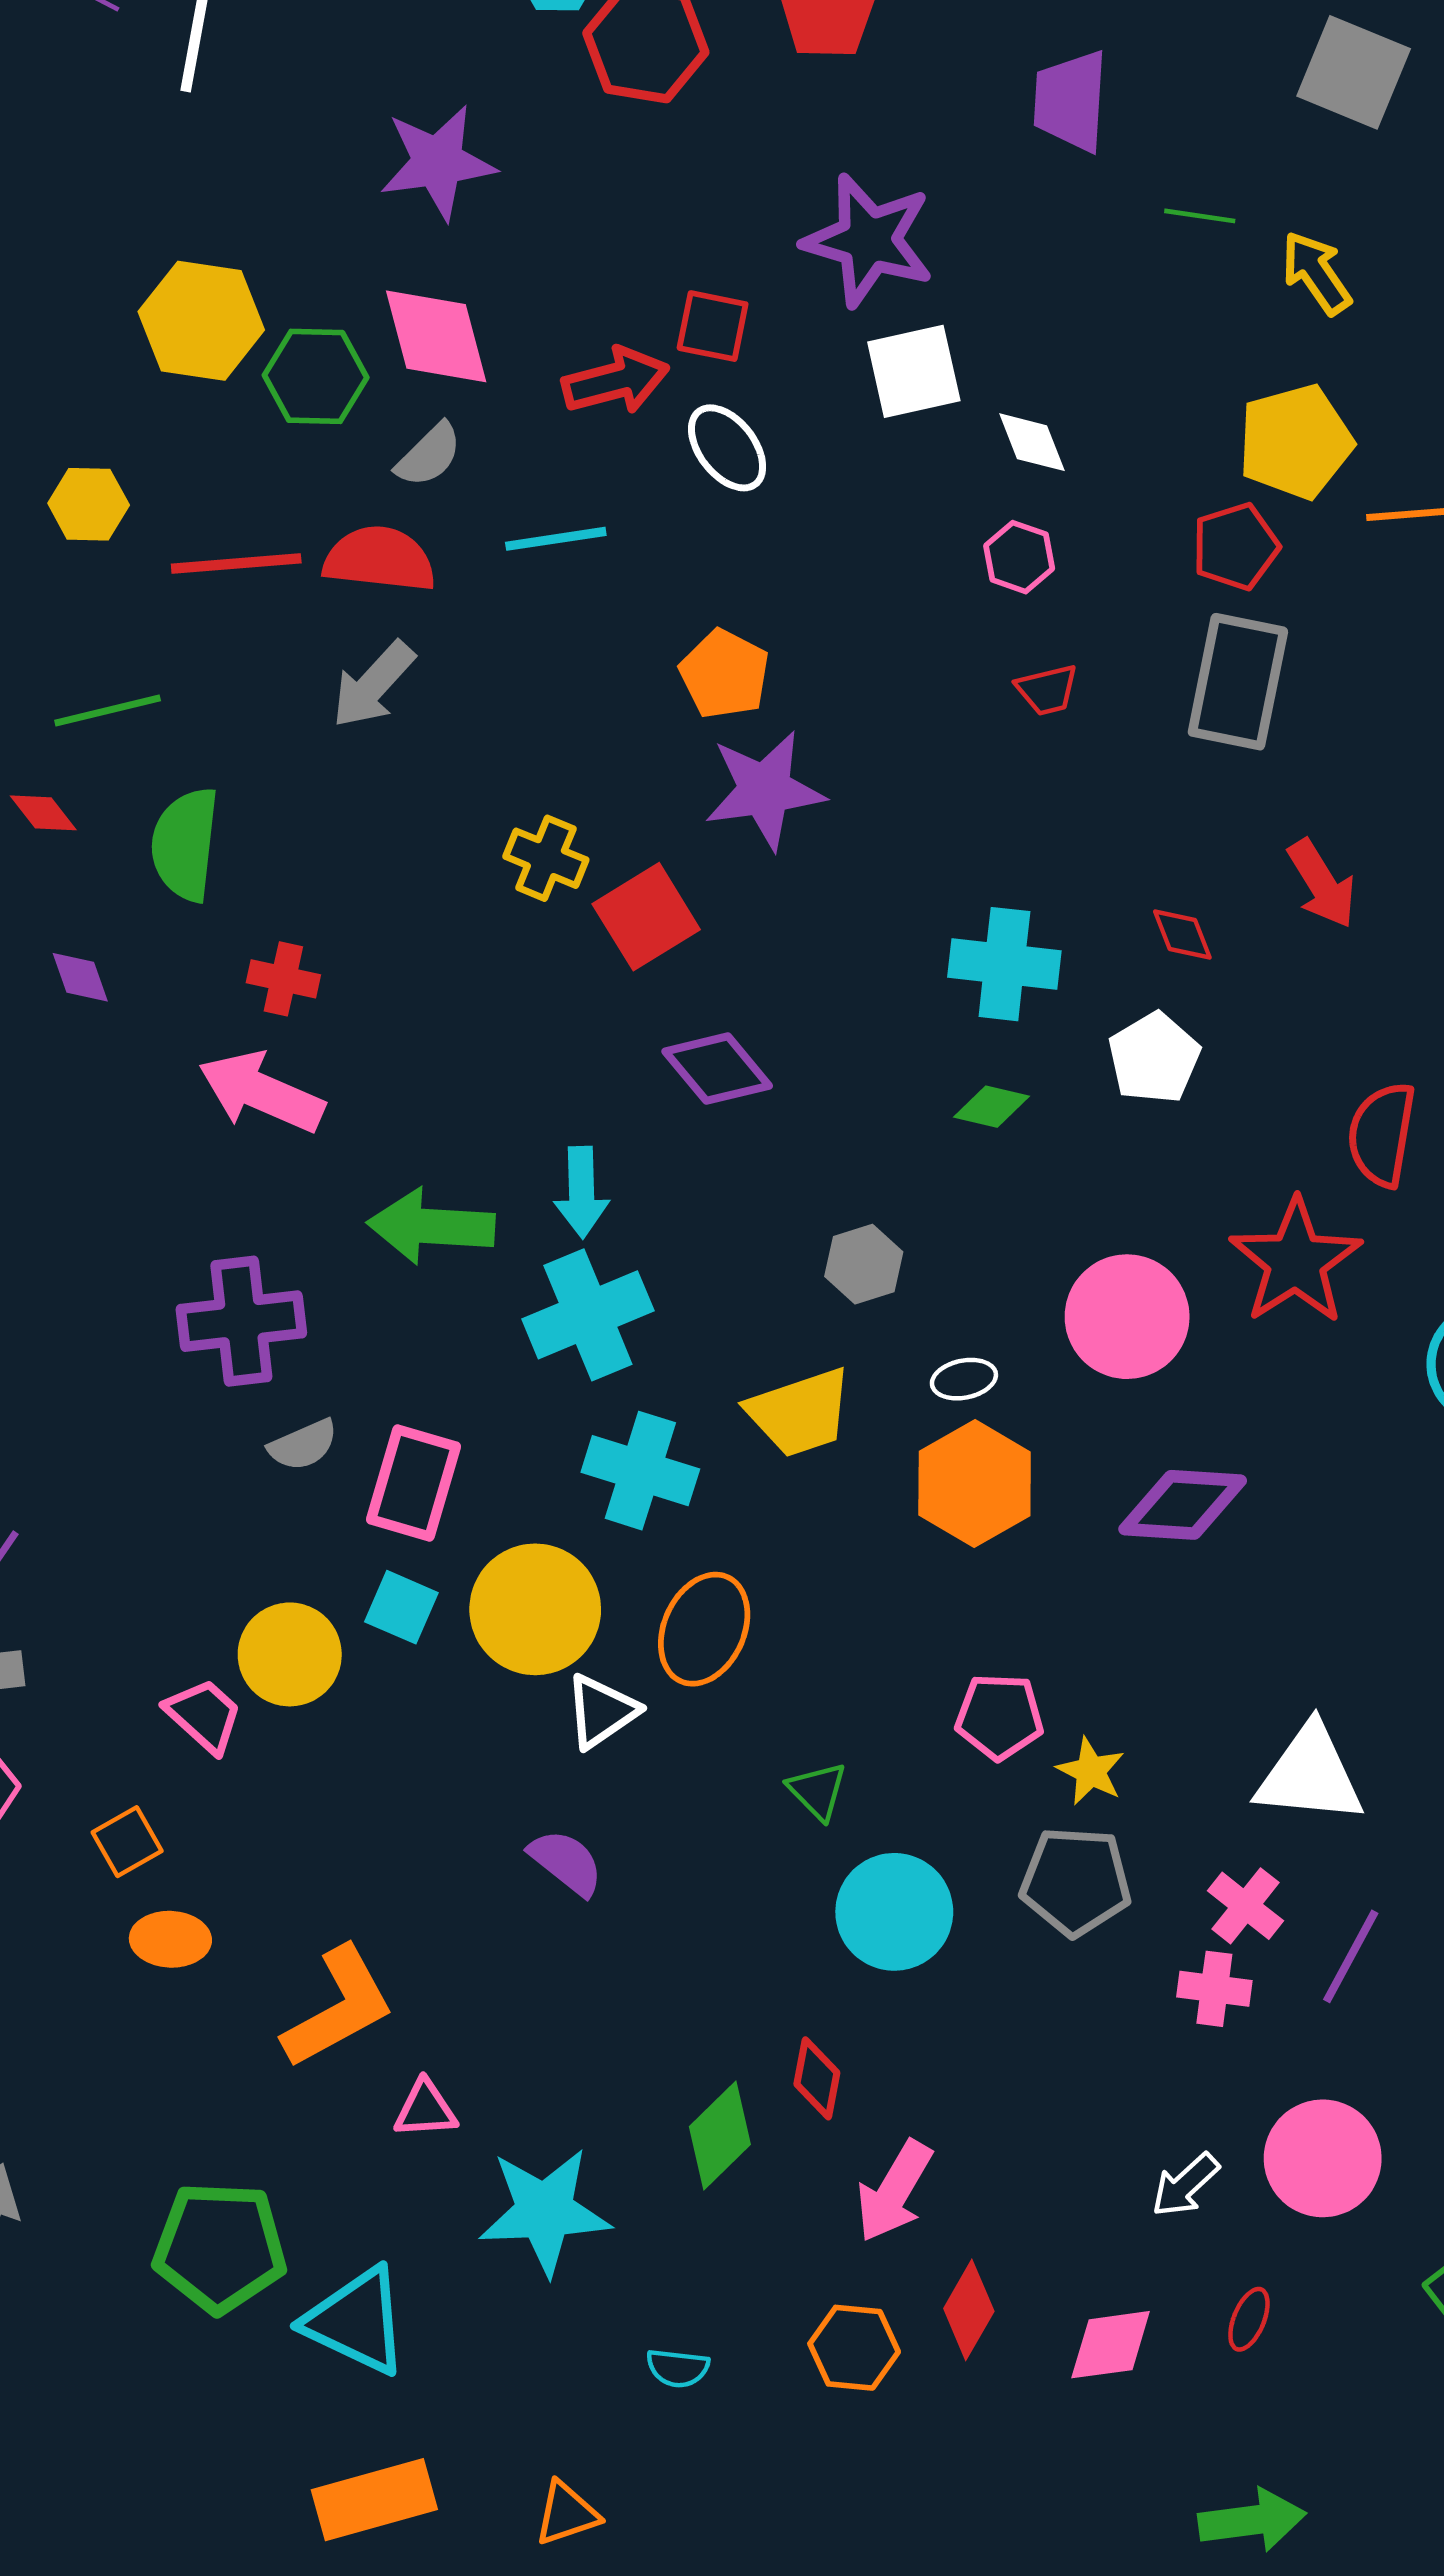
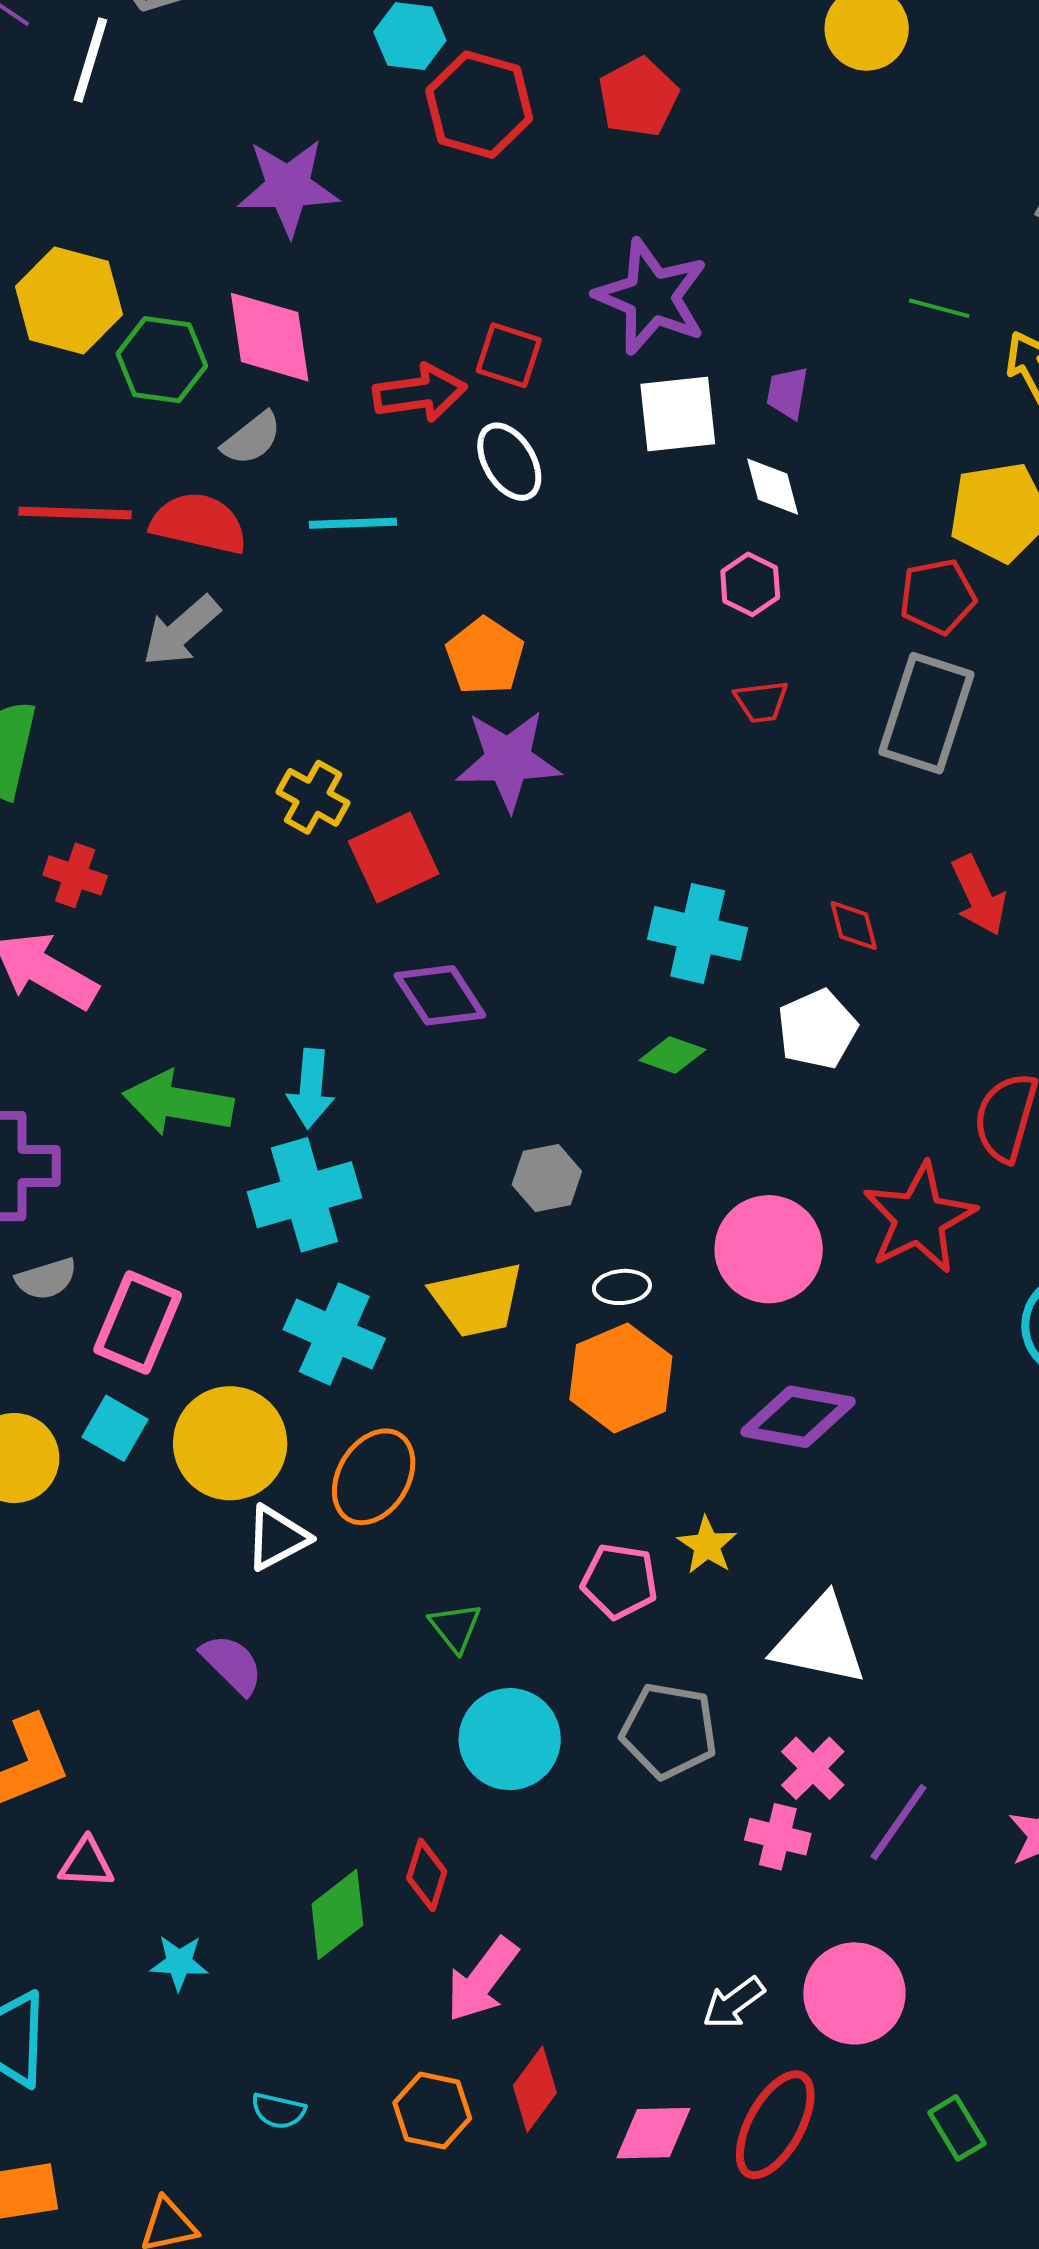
purple trapezoid: (1071, 101) -> (787, 393), moved, size x0.6
yellow star: (1091, 1771) -> (707, 1545), moved
white triangle: (1310, 1775) -> (820, 1641), moved
cyan star: (545, 2211) -> (179, 1963), size x0.5
red ellipse: (1249, 2319) -> (775, 2125), size x2.0

